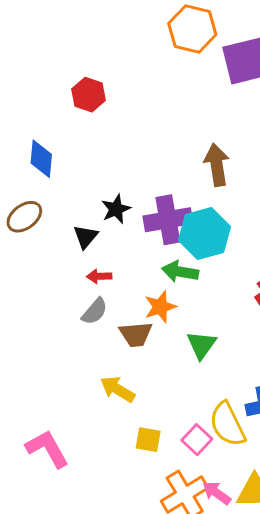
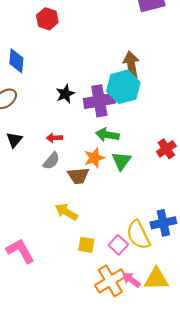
cyan hexagon: (205, 234) -> (123, 87), moved
black triangle: (85, 237) -> (14, 140), moved
green triangle: (201, 345) -> (121, 161), moved

